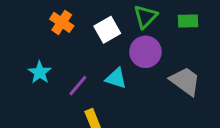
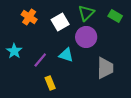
green rectangle: (188, 21) -> (115, 16), turned 32
gray trapezoid: (185, 81) -> (105, 68), moved, turned 55

